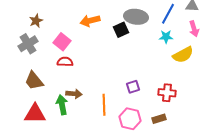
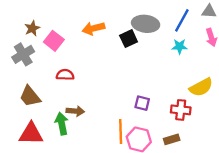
pink square: (62, 42) -> (54, 41), moved
yellow semicircle: (183, 55) -> (201, 87), moved
purple square: (133, 87) -> (142, 103), turned 32
orange line: (104, 105) -> (121, 131), moved

